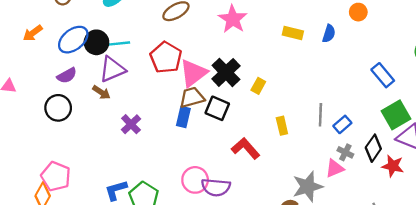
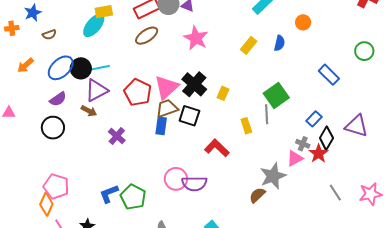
yellow rectangle: (293, 33) -> (249, 45), turned -60
red pentagon: (166, 57) -> (138, 92), moved
gray line: (320, 115) -> (267, 114), moved
green square: (396, 115) -> (276, 95), moved
blue rectangle: (342, 124) -> (314, 119), moved
red star: (393, 166) -> (319, 154), moved, turned 30

